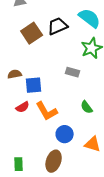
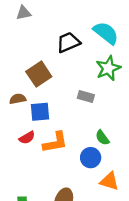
brown square: (32, 33) -> (39, 74), moved
orange L-shape: (47, 111) -> (55, 142), turned -70
blue circle: (65, 134) -> (91, 158), moved

